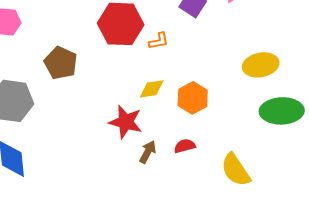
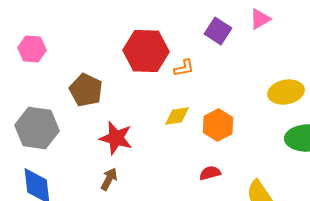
red star: (126, 122) -> (116, 138), moved
brown arrow: (148, 152) -> (109, 179), moved

